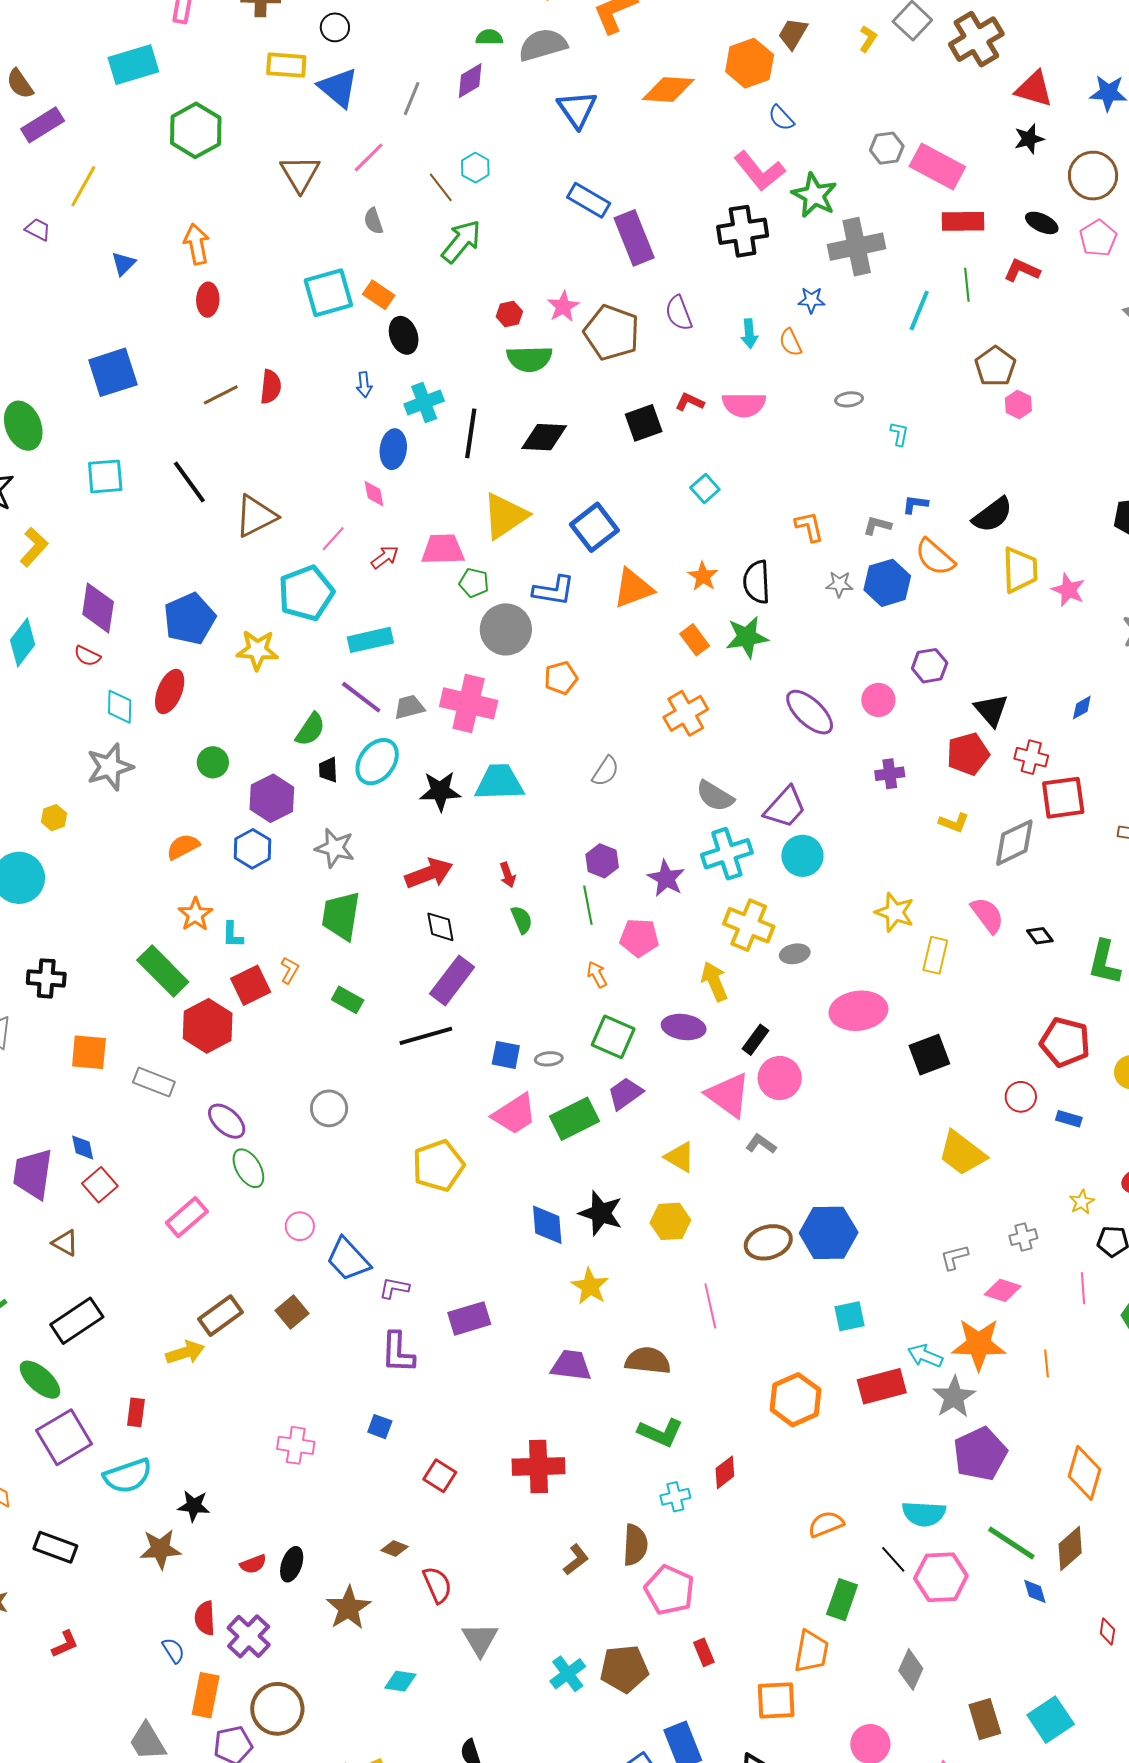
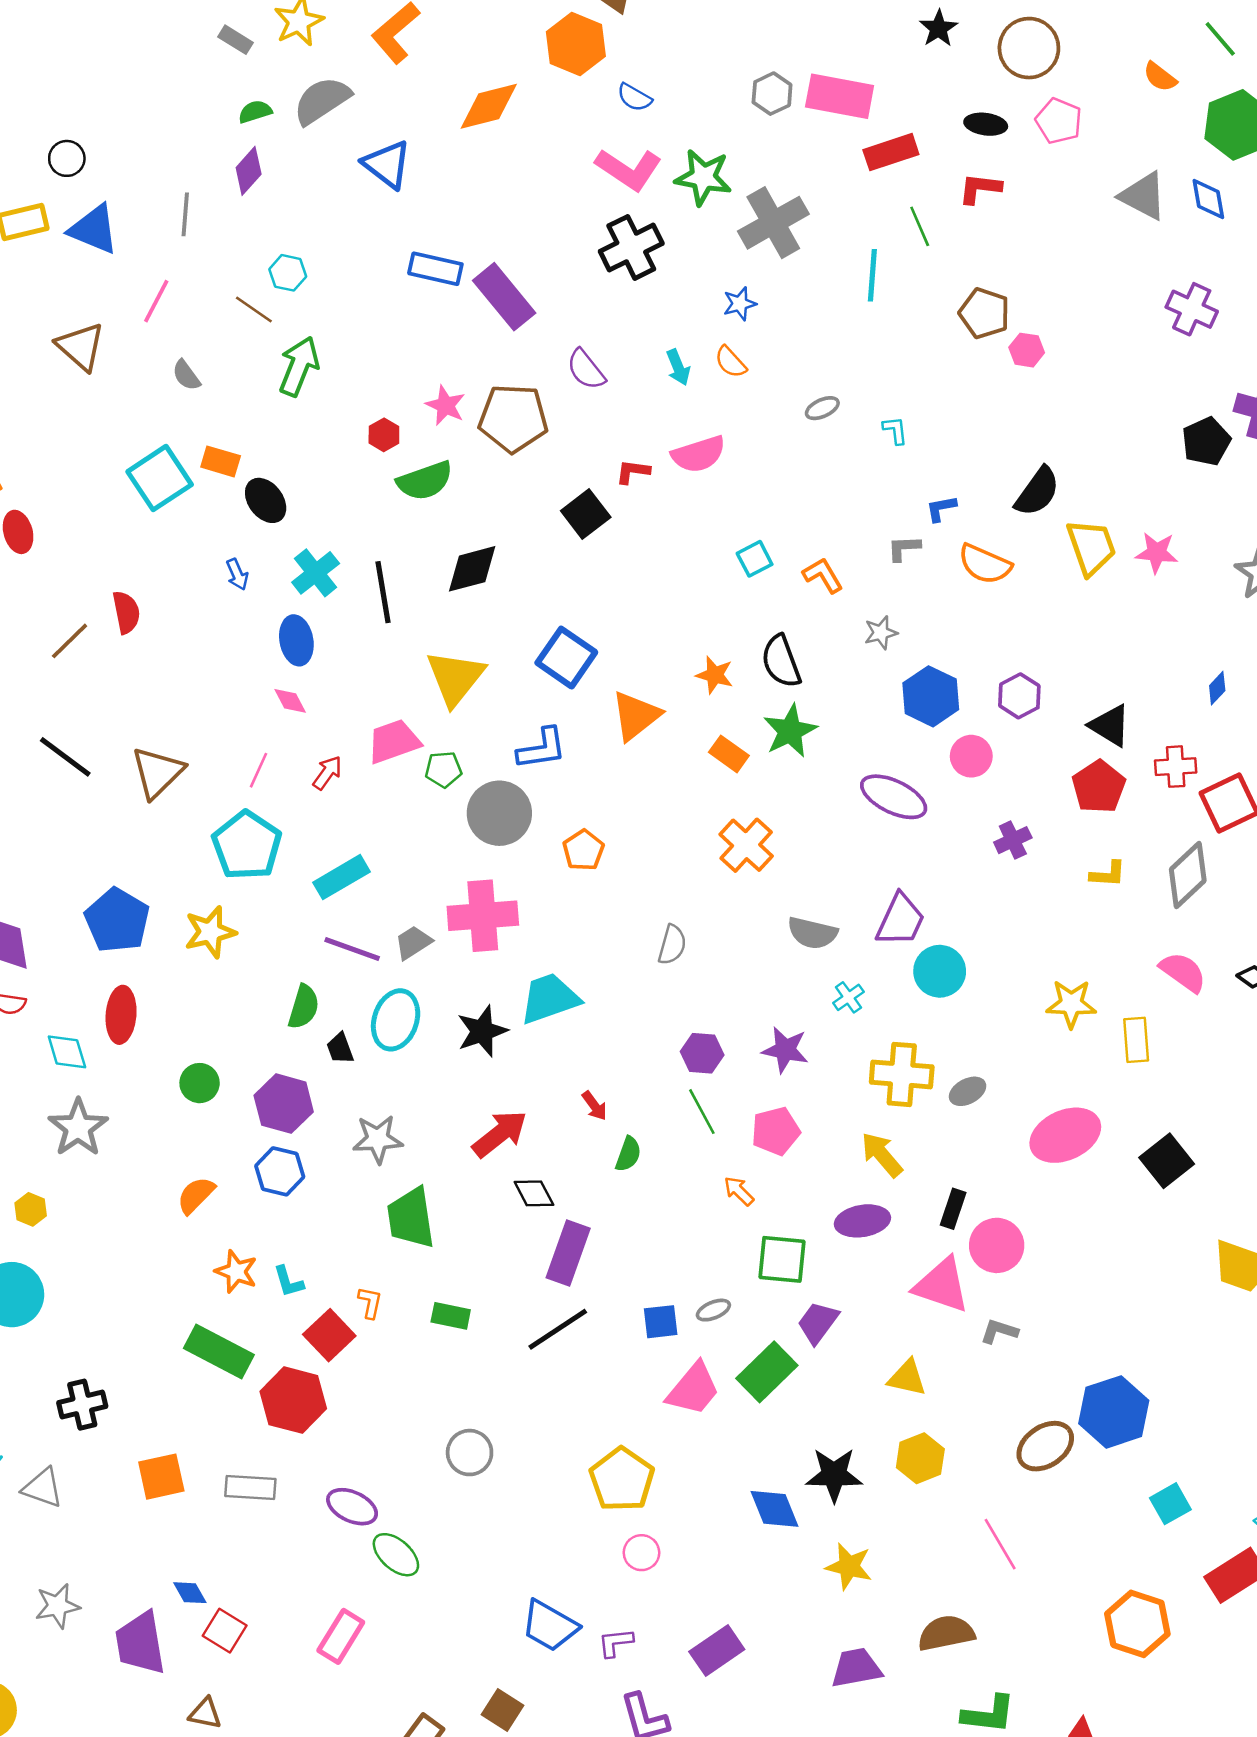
cyan square: (705, 488) -> (755, 559), moved, turned 32
blue hexagon: (887, 583) -> (931, 696), moved
cyan cross: (727, 854) -> (848, 997), size x0.5
green semicircle: (522, 920) -> (628, 1154), turned 60
pink circle: (300, 1226) -> (641, 1553), moved

